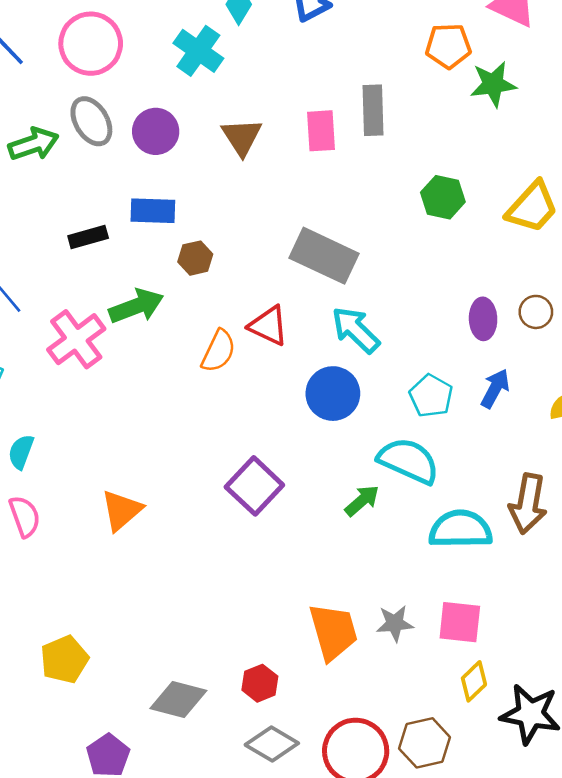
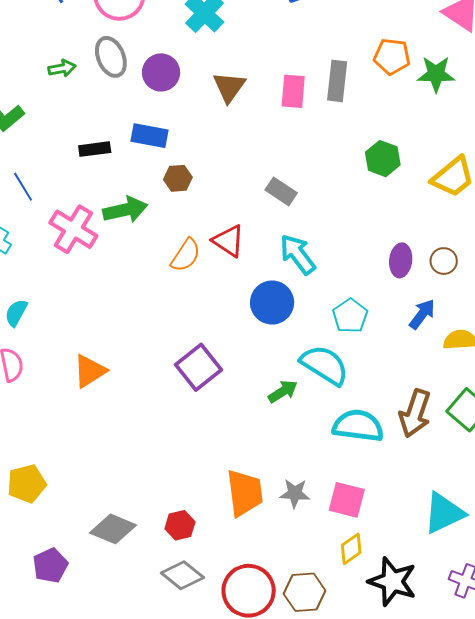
orange pentagon: (448, 46) -> (392, 56), moved
green arrow: (33, 144) -> (62, 68), size x0.7
gray rectangle: (324, 256) -> (281, 191), size x0.6
pink cross: (76, 339) -> (73, 229), turned -30
blue arrow: (495, 388) -> (422, 314), moved

